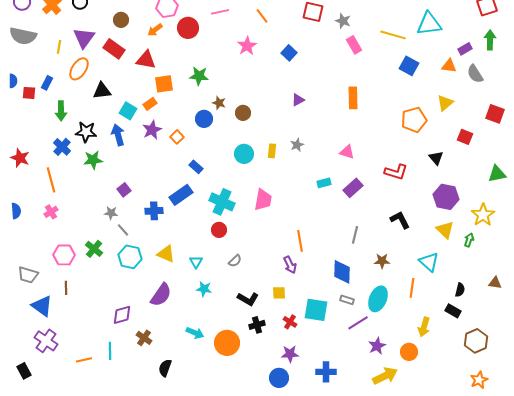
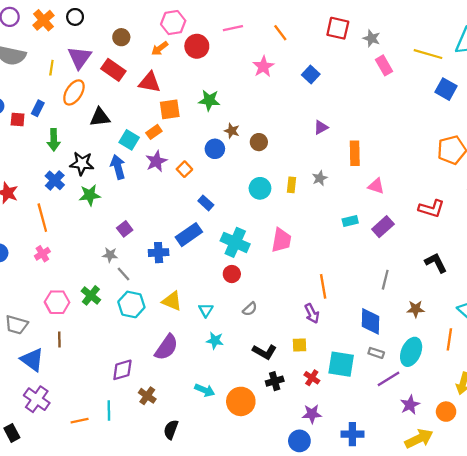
orange rectangle: (353, 98) -> (355, 153), moved

